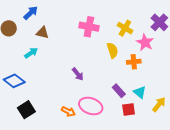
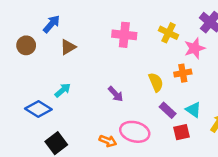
brown triangle: (42, 33) -> (68, 47), turned -40
pink star: (145, 42) -> (195, 48), turned 30
yellow semicircle: (112, 50) -> (156, 82), moved
cyan arrow: (31, 53) -> (63, 90), moved

